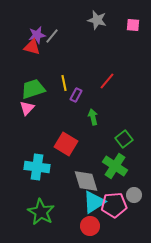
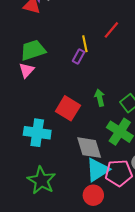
red line: (107, 81) -> (111, 30), moved
yellow line: (64, 83) -> (85, 44), moved
green arrow: (93, 117) -> (100, 98), moved

